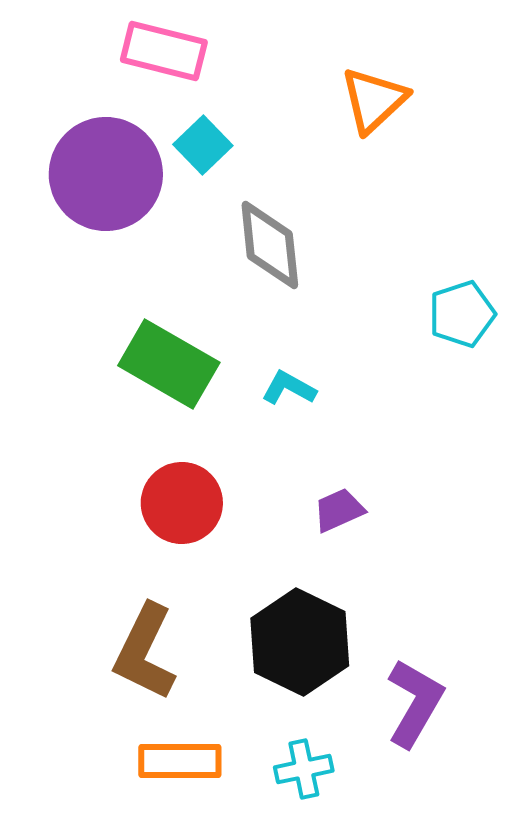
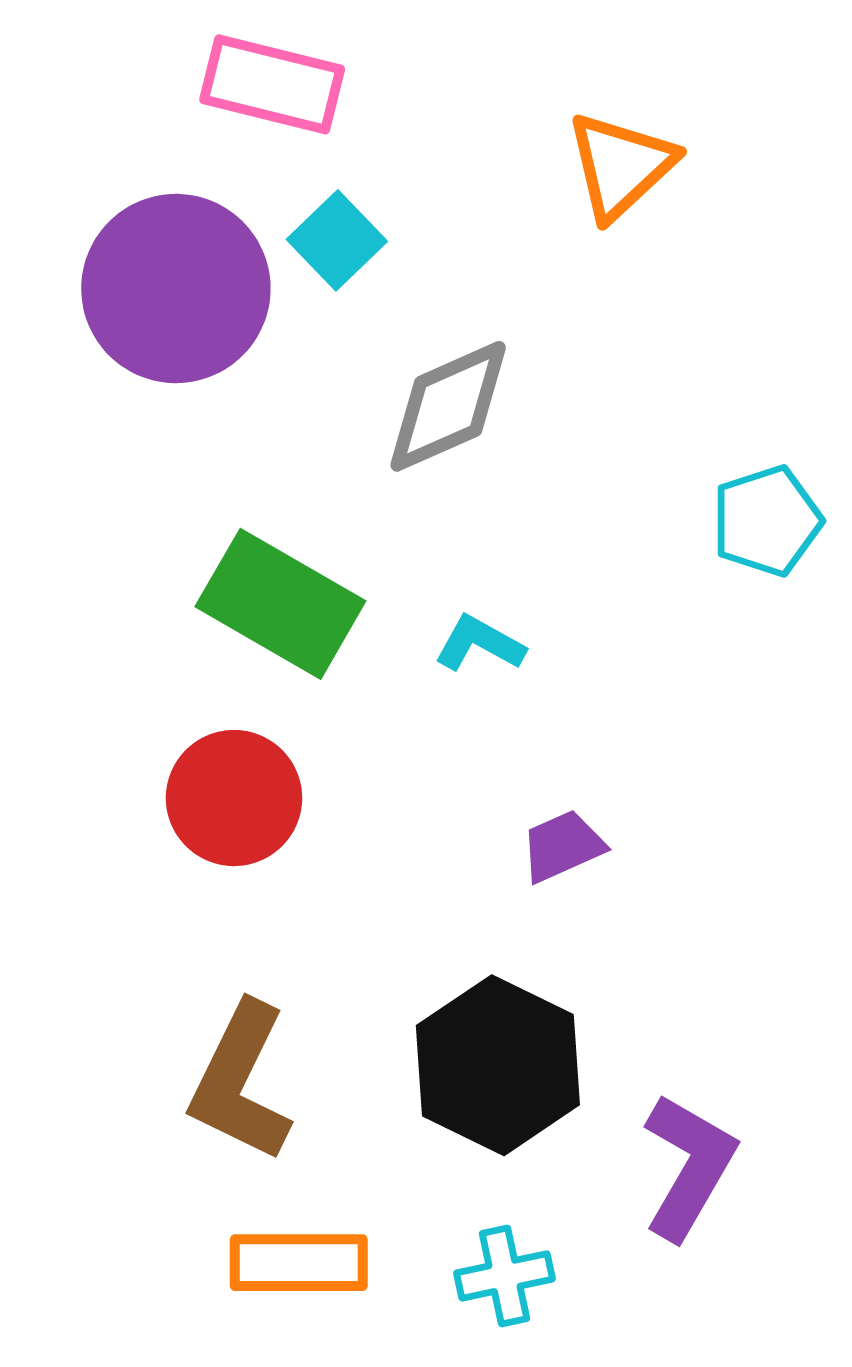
gray diamond: (270, 245) -> (448, 406), turned 72
red circle: (182, 503) -> (234, 798), moved

